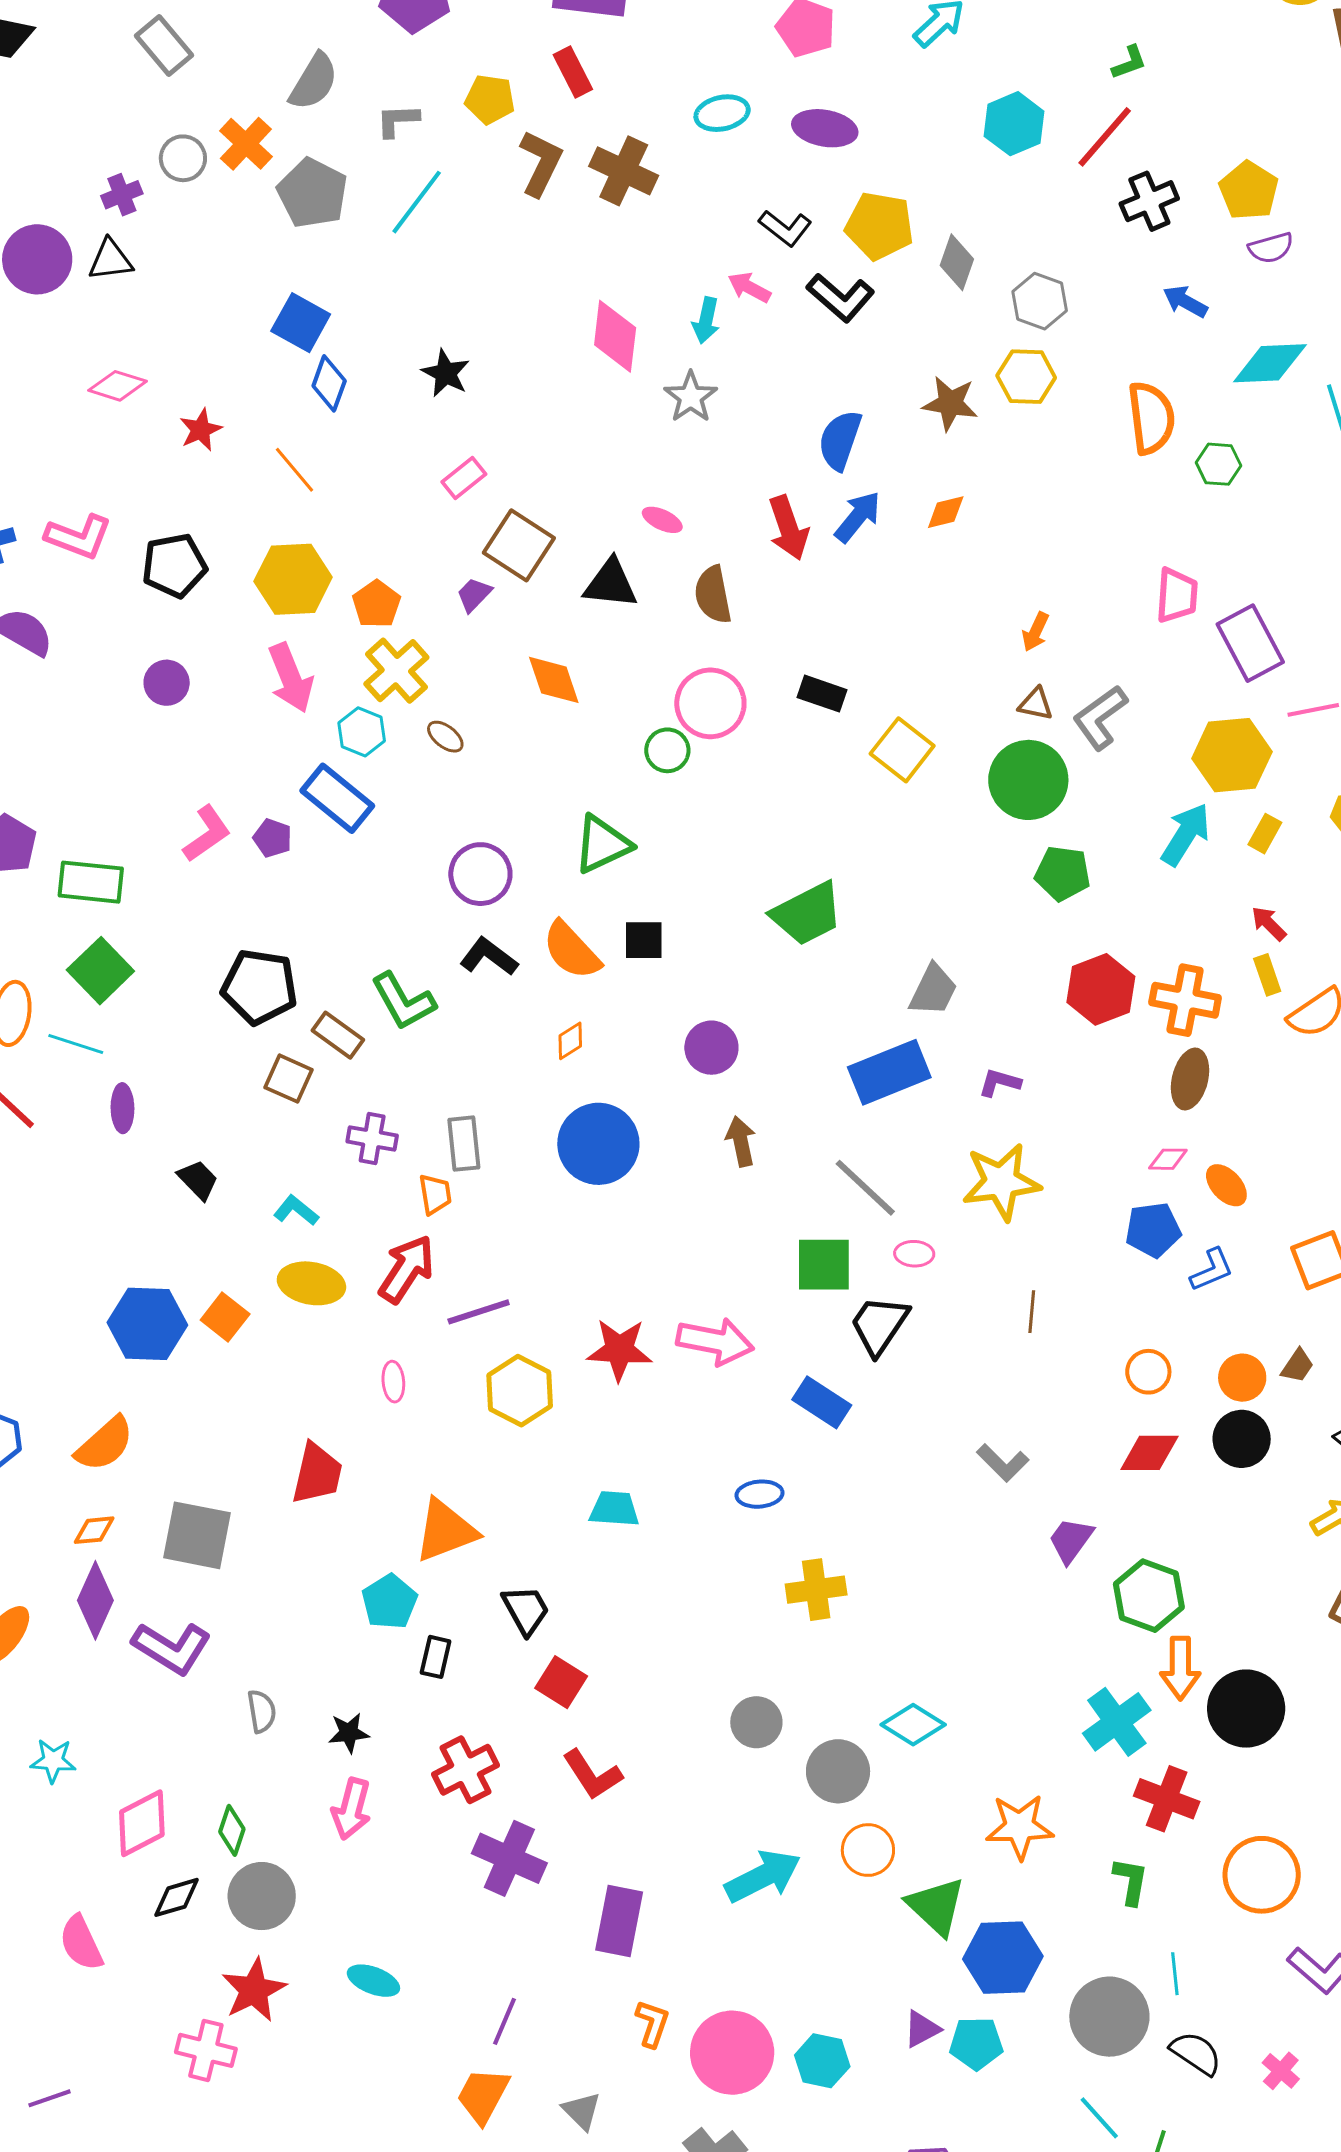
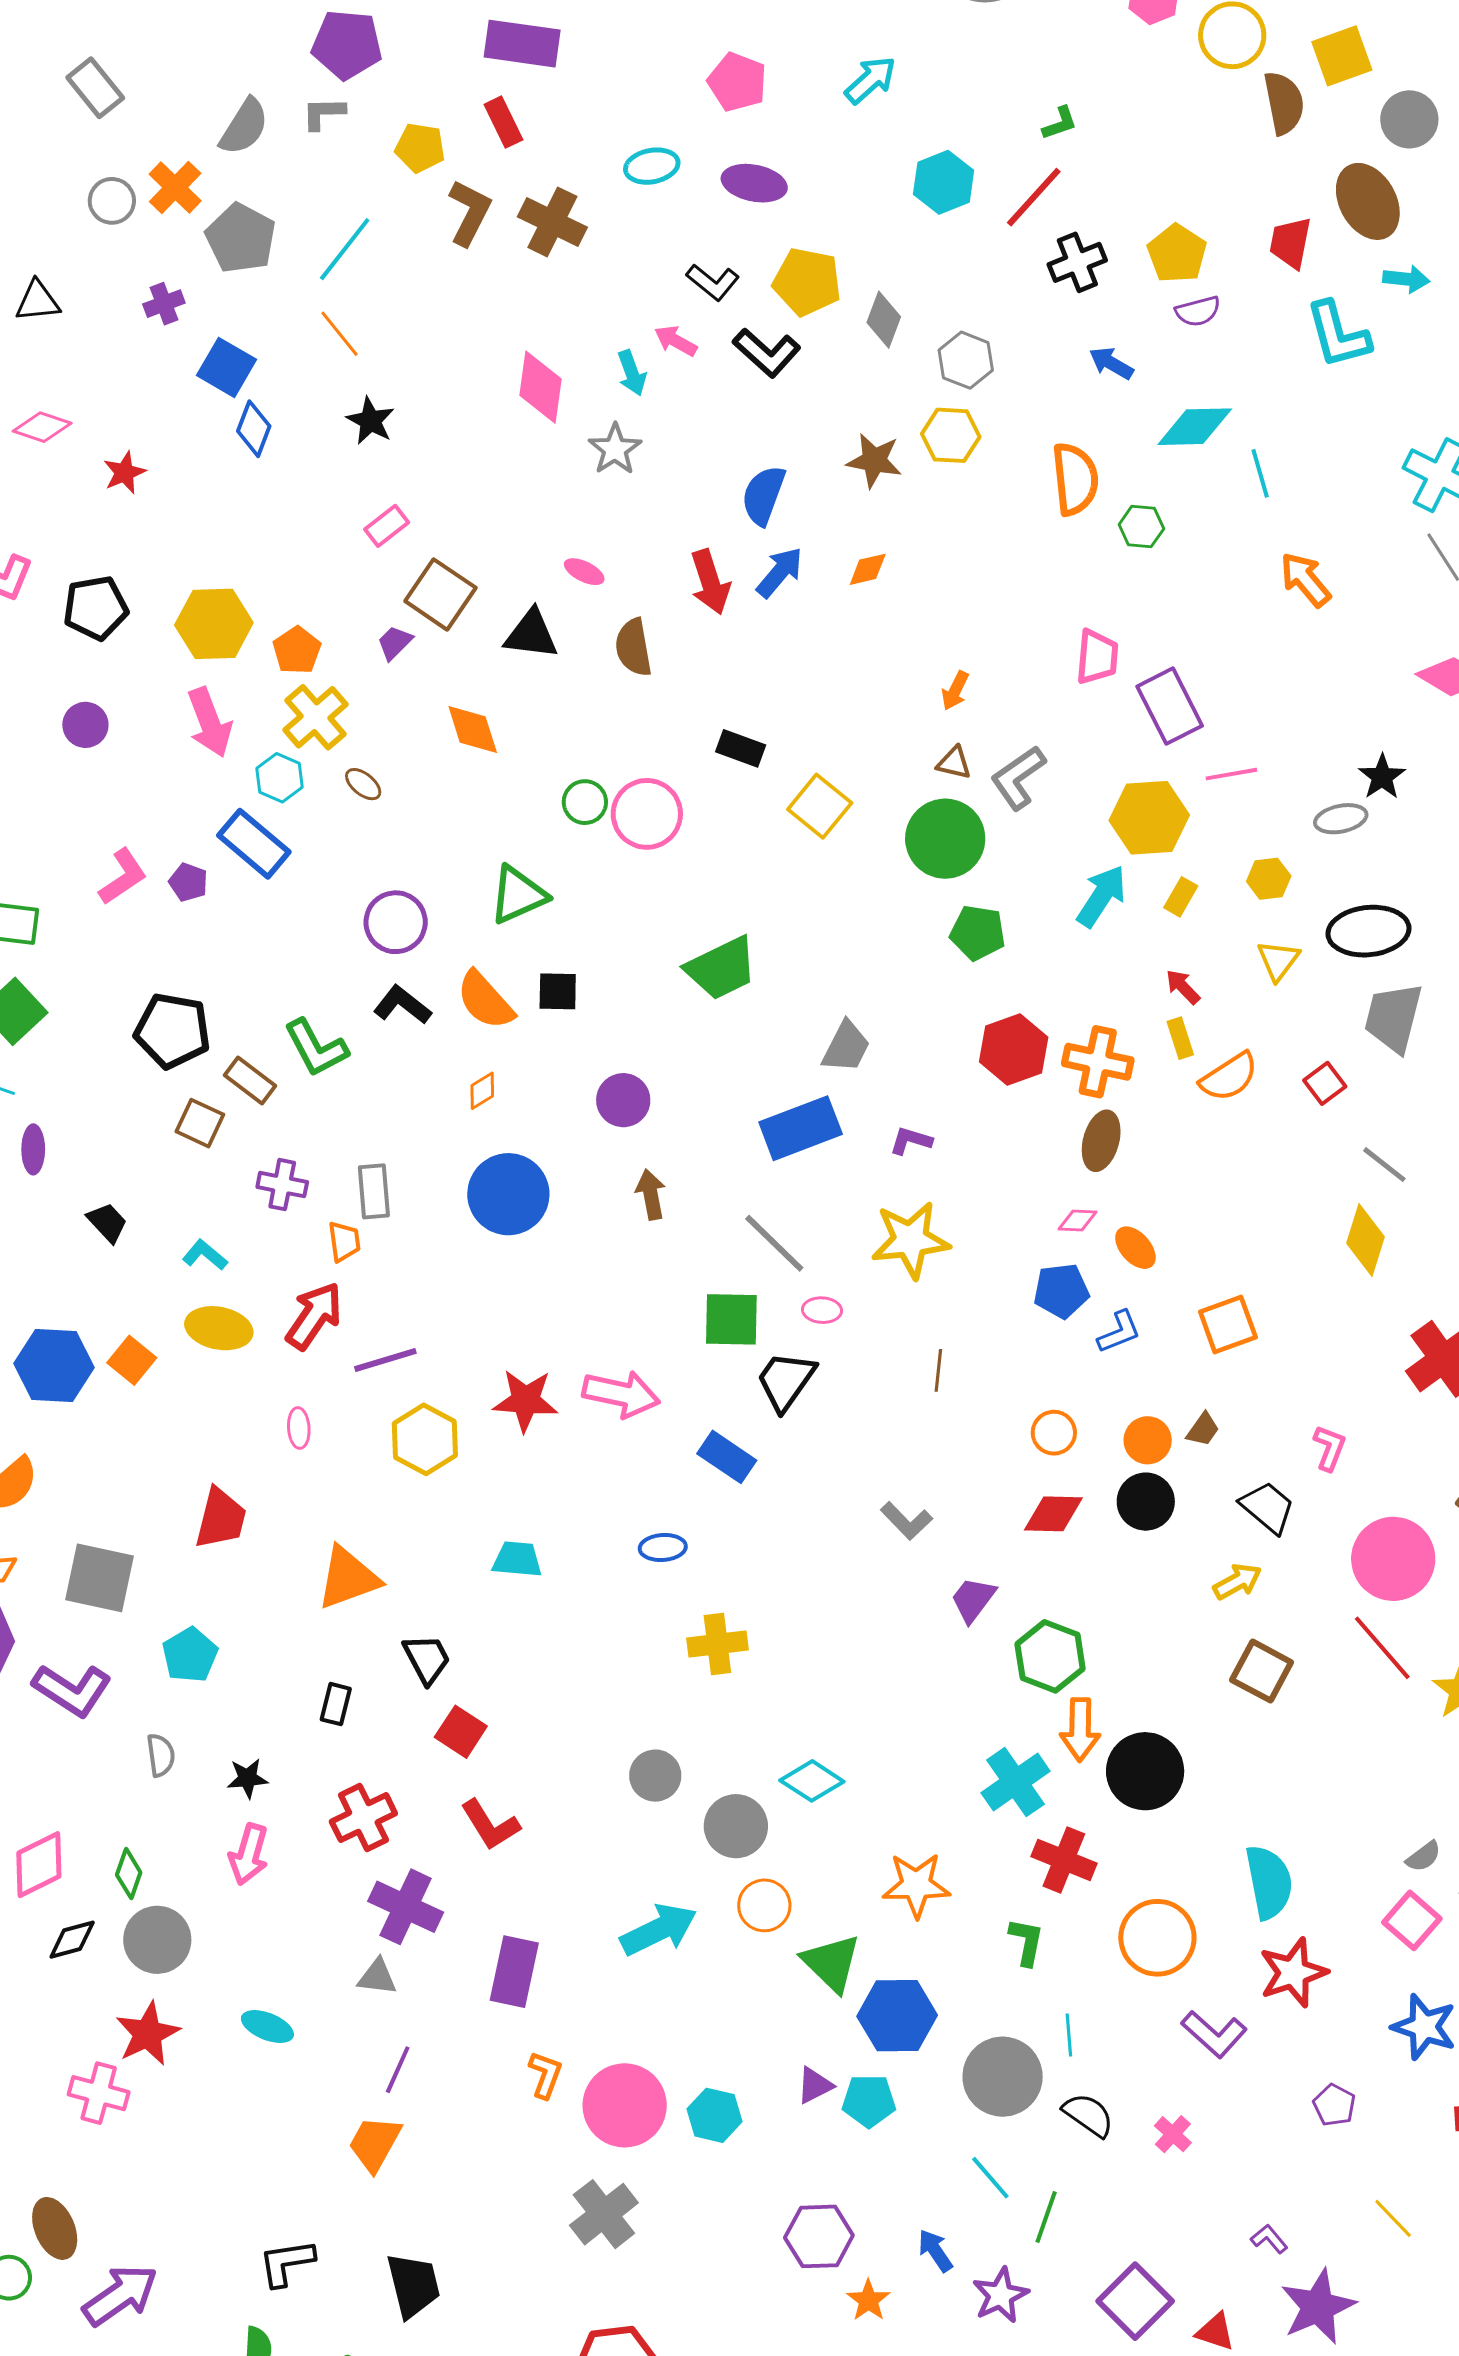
gray L-shape: (397, 120) -> (323, 113), moved
purple cross: (122, 195) -> (164, 304), moved
cyan arrow: (706, 320) -> (632, 373), turned -33
orange line: (294, 470) -> (339, 334), moved
pink circle: (710, 703) -> (647, 814), moved
cyan pentagon: (390, 1602) -> (190, 1655), moved
gray triangle: (582, 2111) -> (377, 1977), moved, turned -39

